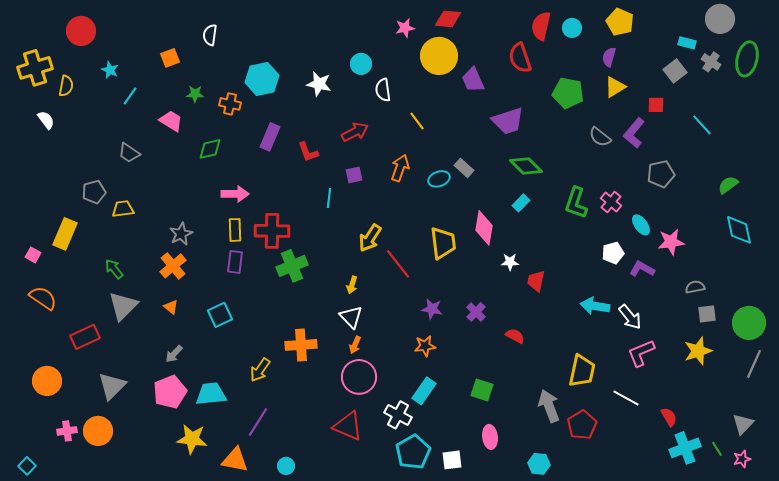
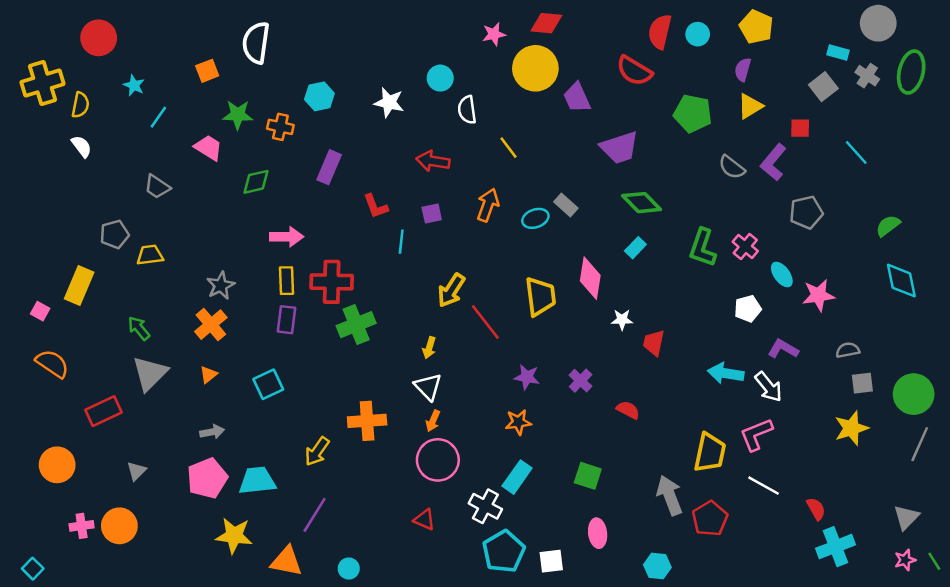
white semicircle: (210, 35) -> (256, 43), size x1.6
red semicircle: (520, 58) -> (634, 71), turned -40
cyan hexagon: (262, 79) -> (319, 96), size x0.7
green star: (195, 94) -> (238, 115), size x1.4
white semicircle: (46, 120) -> (82, 146), moved
red arrow: (355, 132) -> (433, 161), turned -144
red L-shape: (308, 152) -> (376, 206), moved
purple L-shape: (642, 269) -> (783, 349), moved
orange triangle: (171, 307) -> (208, 375), turned 42
pink L-shape: (641, 353) -> (756, 434), moved
gray arrow: (174, 354) -> (212, 432), turned -144
gray triangle: (112, 386) -> (136, 471), size x0.6
red triangle: (348, 426) -> (424, 520), size x0.6
green line: (717, 449) -> (934, 561), moved

